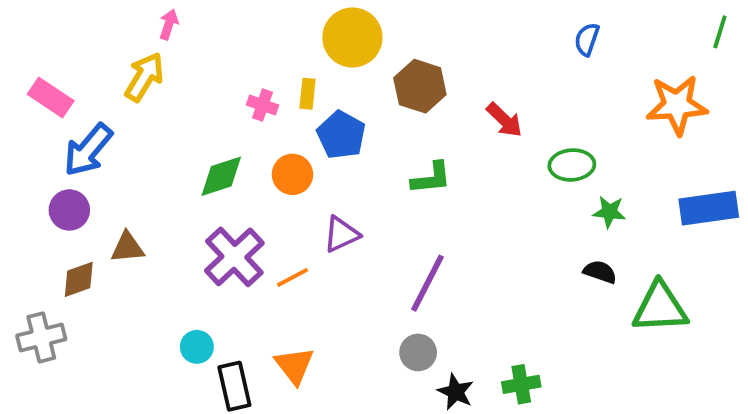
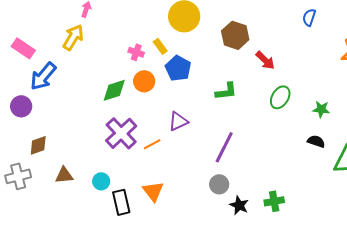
brown hexagon: (420, 86) -> (235, 35), moved
yellow rectangle: (307, 94) -> (160, 46), turned -42
green ellipse: (572, 165) -> (280, 97), moved, turned -55
orange circle: (292, 174) -> (144, 81), moved
purple circle: (69, 210) -> (21, 106), moved
brown triangle: (127, 247) -> (64, 175), moved

